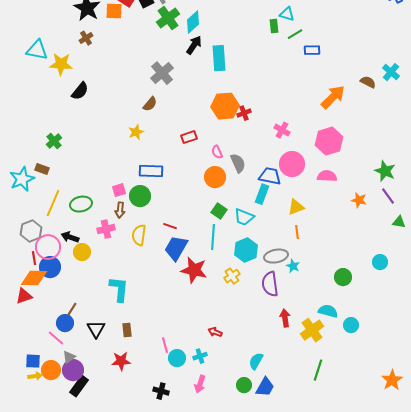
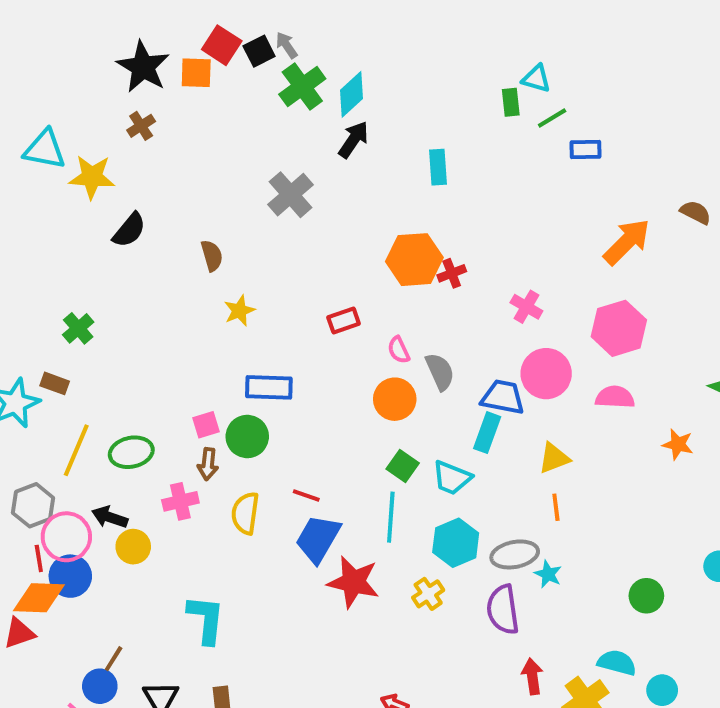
cyan rectangle: (219, 58) -> (438, 167), moved, size x0.7
brown semicircle: (150, 104) -> (212, 256), moved, turned -56

